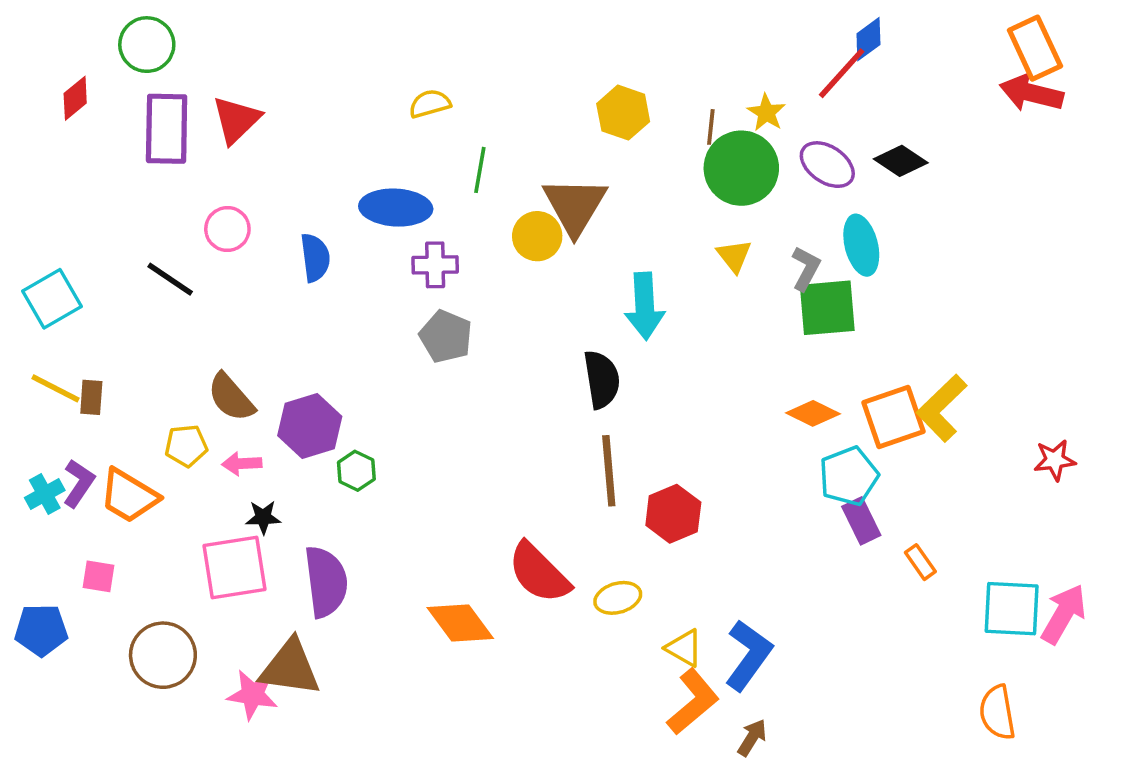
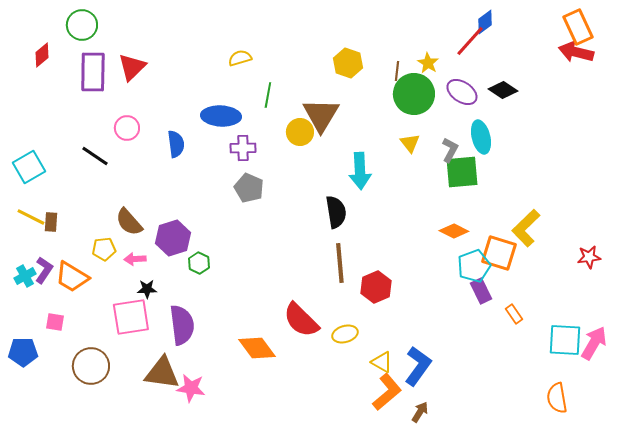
orange square: (894, 417) -> (499, 253), moved, turned 36
pink star: (252, 695) -> (191, 388), moved

